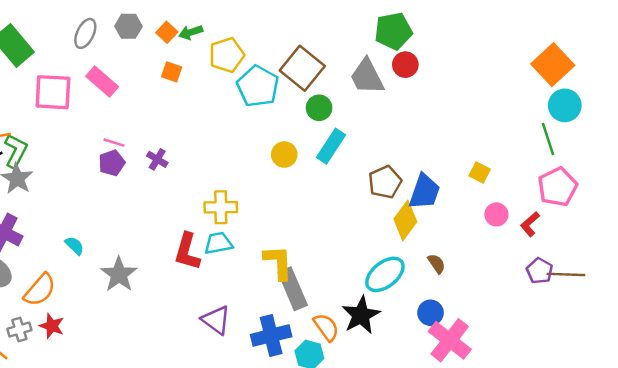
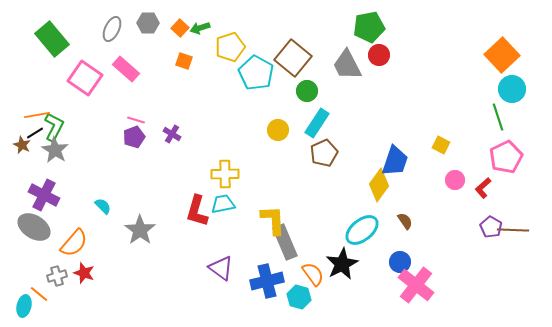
pink square: (53, 92) -> (85, 78), turned 32
brown pentagon: (385, 182) -> (324, 153), moved

